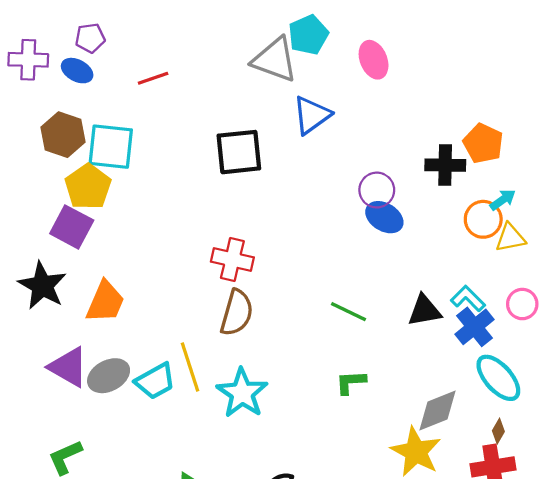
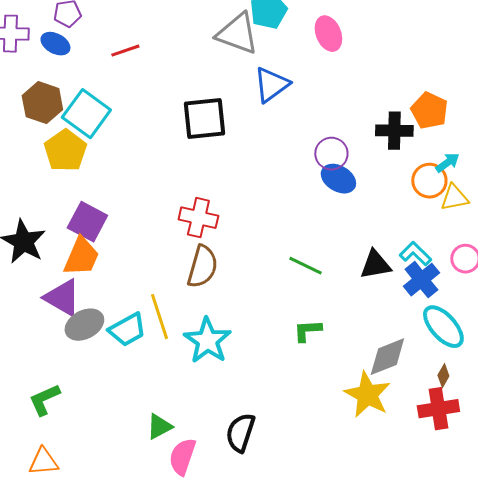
cyan square: (111, 147) -> (86, 114), turned 30
purple square: (72, 227) -> (87, 222), moved
purple triangle: (68, 367) -> (62, 298), moved

